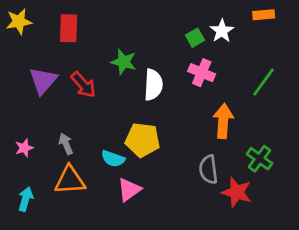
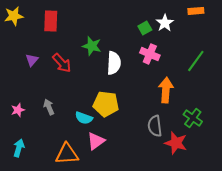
purple triangle: (43, 81) -> (32, 60), size x0.6
orange triangle: (70, 180) -> (67, 154), moved

